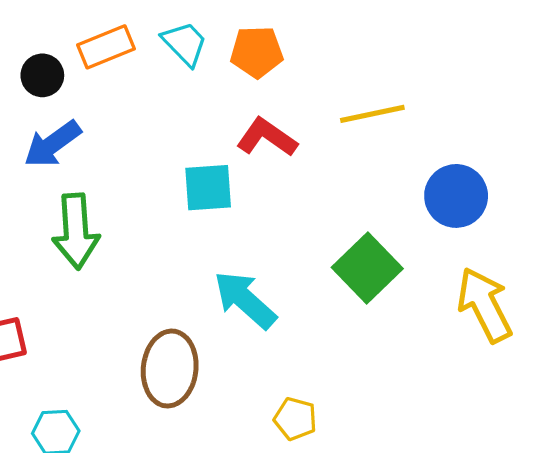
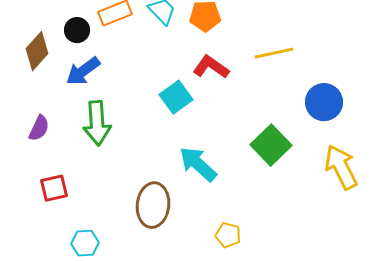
cyan square: (208, 188) -> (176, 97), turned -32

